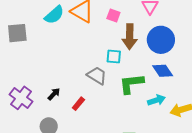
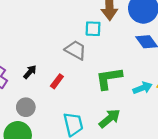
green L-shape: (131, 84) -> (109, 78), moved
cyan arrow: (156, 100) -> (143, 88), moved

